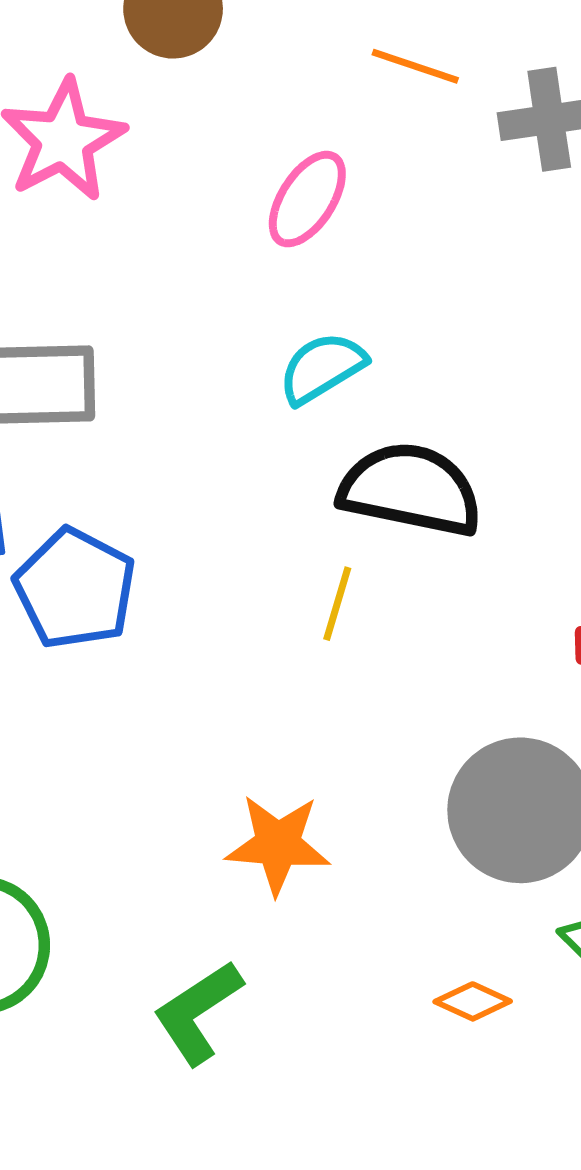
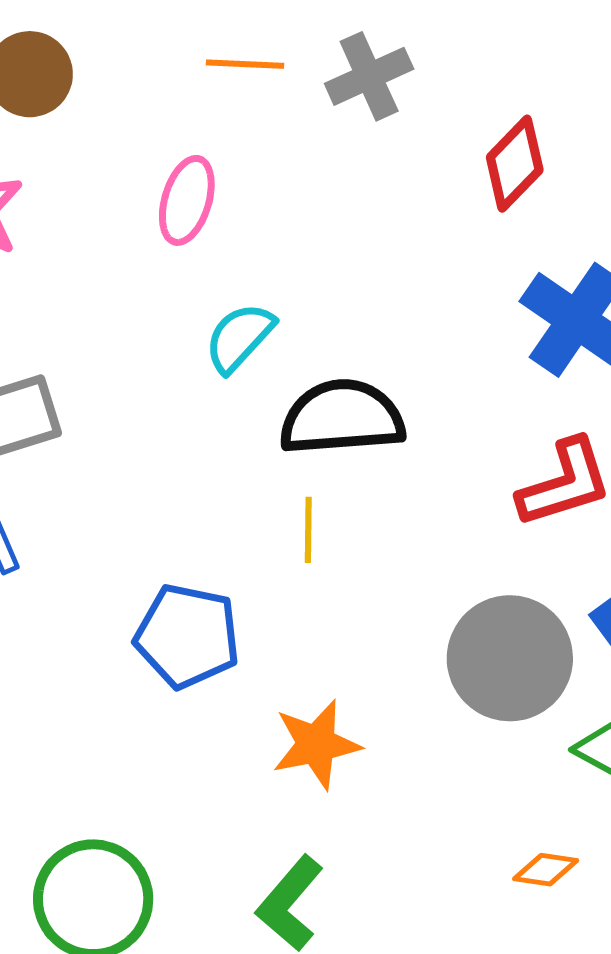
blue pentagon: (75, 589) -> (187, 636), moved
orange diamond: (473, 1001) -> (546, 870), moved

